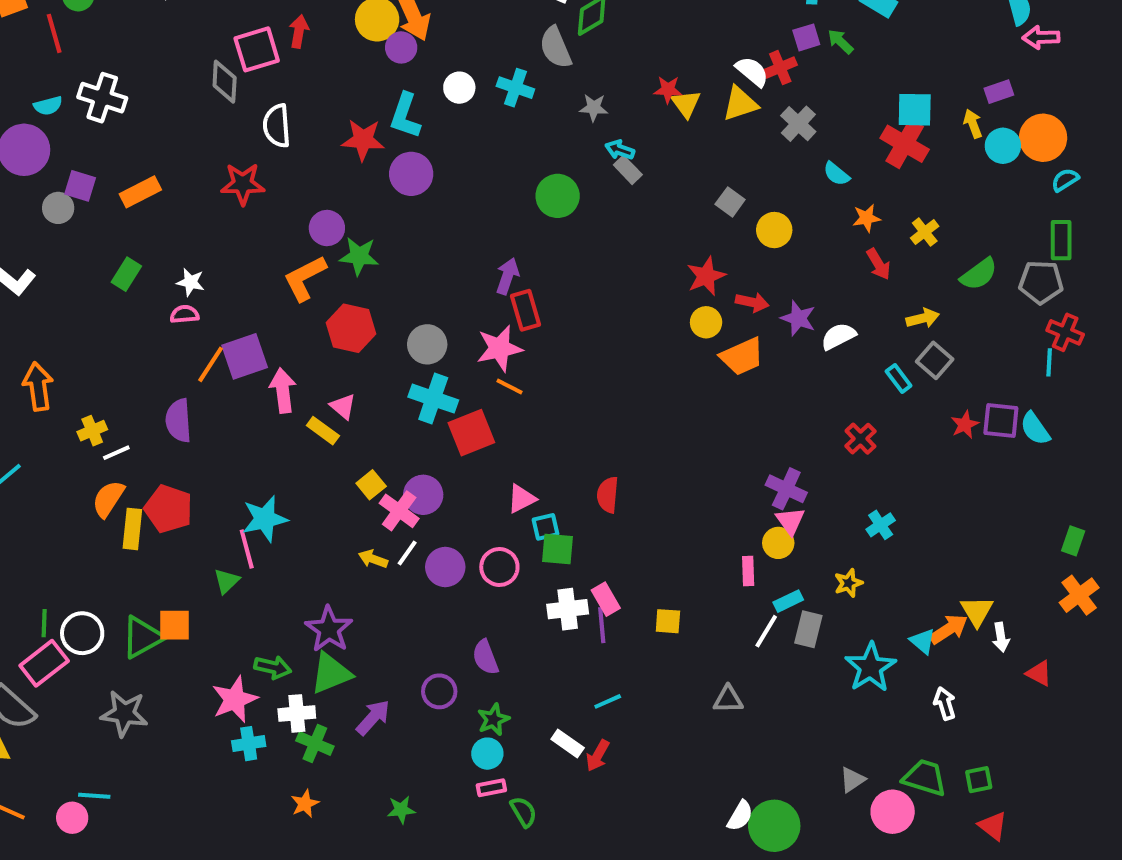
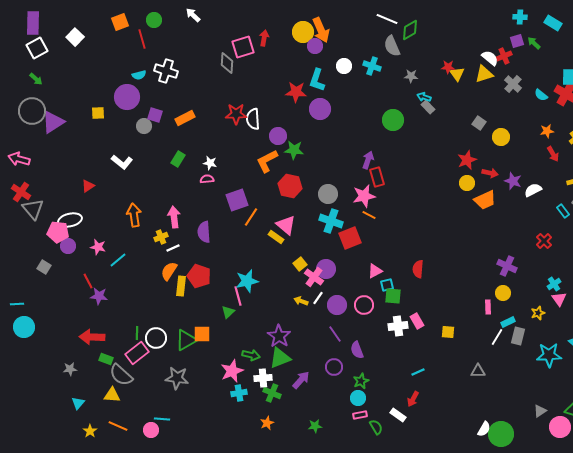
white semicircle: (277, 126) -> (253, 119), moved
cyan semicircle: (836, 174) -> (541, 95), moved
orange line: (211, 364) -> (251, 217), moved
pink arrow: (283, 390) -> (174, 217), moved
pink triangle: (343, 407) -> (286, 225), size x1.5
pink triangle: (790, 521) -> (559, 299), moved
purple line: (602, 625) -> (335, 334), moved, turned -30
cyan star: (871, 667) -> (549, 355), turned 30
white rectangle: (568, 744) -> (398, 415), moved

